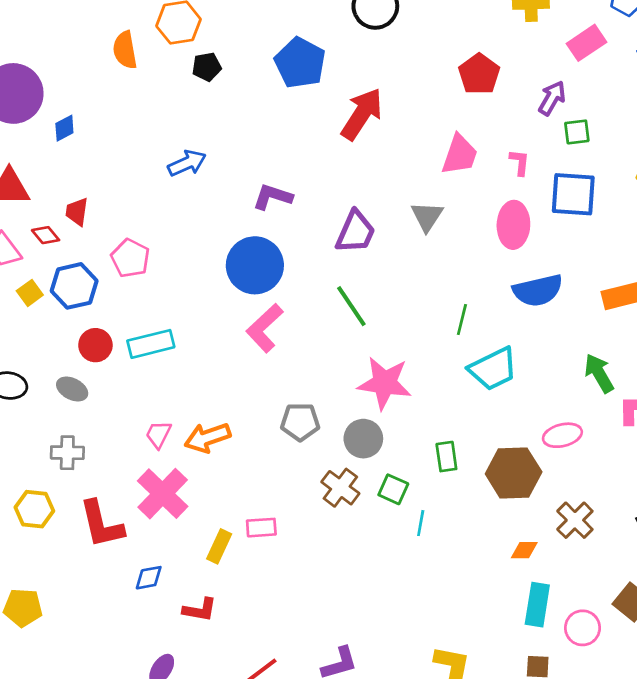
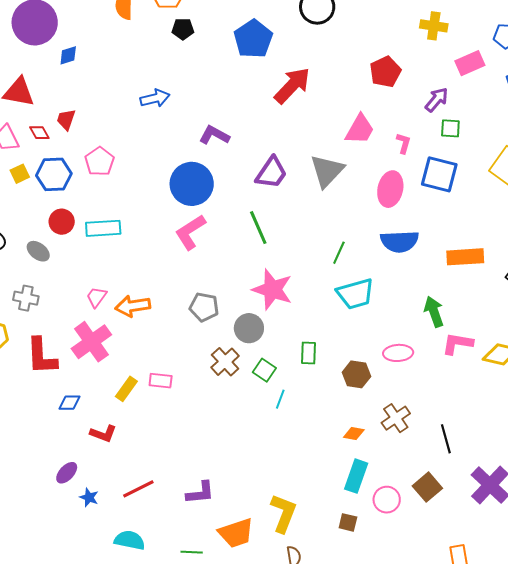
gray triangle: (427, 216) -> (327, 171), size x1.4
brown hexagon: (514, 473) -> (356, 374), size x0.7

